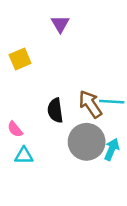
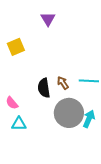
brown arrow: (90, 104) -> (63, 83), moved, size x0.6

